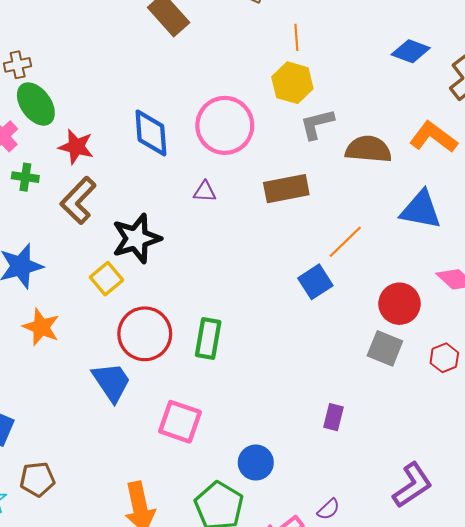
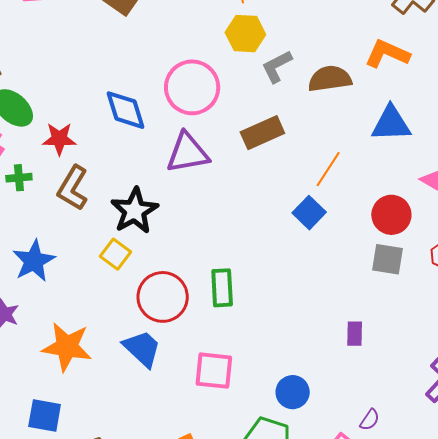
purple triangle: (205, 192) -> (188, 153), size x2.0
orange star: (41, 327) -> (67, 347), moved, size x1.4

